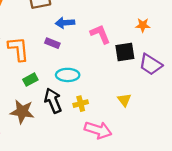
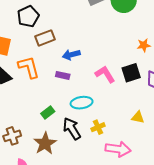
pink L-shape: (100, 34) -> (105, 74), moved
orange L-shape: (18, 49) -> (29, 67), moved
yellow triangle: (124, 100) -> (138, 117), turned -32
brown star: (22, 112) -> (45, 143), turned -30

